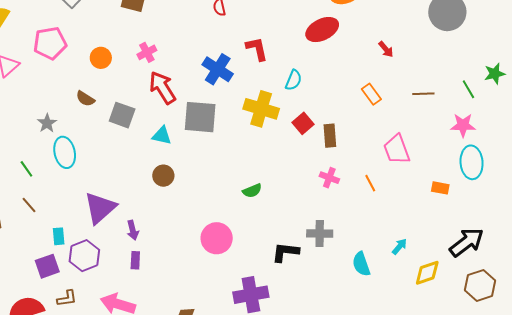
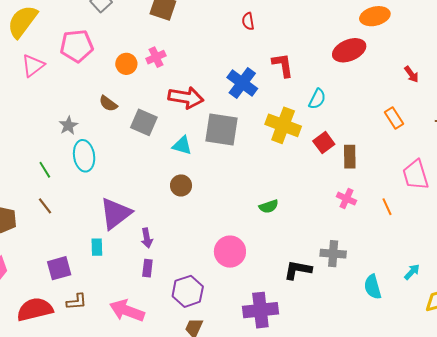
pink cross: (147, 52) -> (156, 57), moved
red arrow: (162, 88) -> (186, 98), turned 128
cyan rectangle: (59, 236) -> (97, 247), moved
purple hexagon: (84, 256) -> (188, 291), moved

